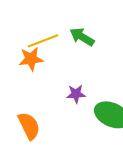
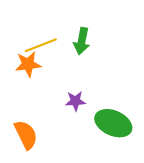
green arrow: (82, 37) -> (82, 41), turned -110

